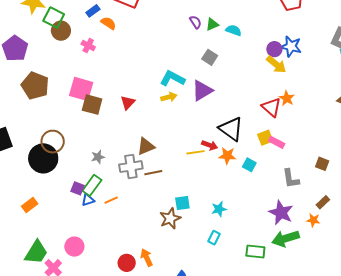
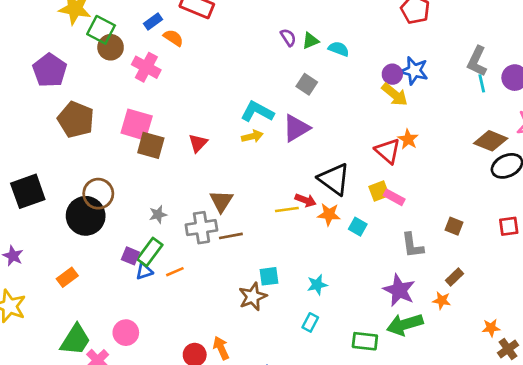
pink cross: (88, 46) -> (146, 67), size x1.5
brown triangle: (146, 146) -> (221, 201), turned -36

